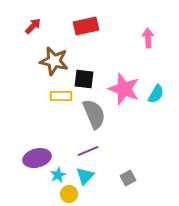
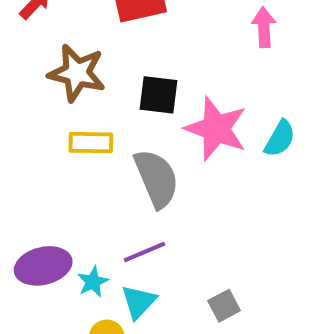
black square: (84, 79) -> (158, 95), moved
cyan star: (58, 175) -> (93, 282), moved

